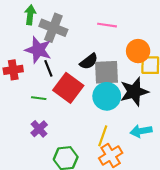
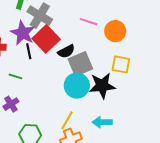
orange circle: (138, 51) -> (115, 31), moved
gray square: (106, 72) -> (80, 64), turned -30
red square: (68, 88) -> (46, 39), moved

